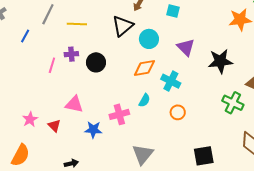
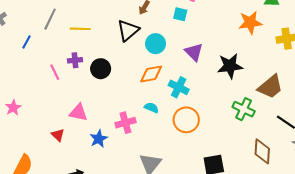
pink line: (52, 65) -> (55, 72), turned -42
cyan semicircle: (144, 100) -> (151, 108), turned -96
orange circle: (178, 112) -> (186, 120), size x1.6
pink star: (30, 119) -> (13, 108), moved
blue star: (93, 130) -> (99, 139), turned -30

